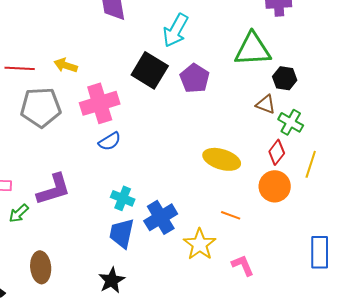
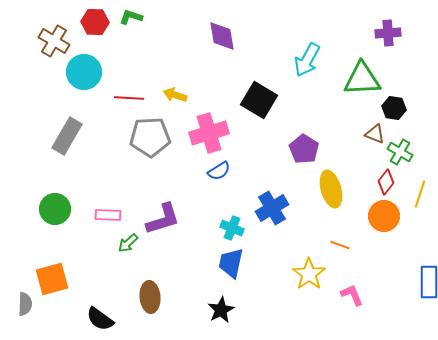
cyan arrow: (176, 30) -> (307, 60), moved
purple pentagon: (195, 78) -> (304, 149), moved
yellow ellipse: (222, 159) -> (331, 189), turned 57
blue cross: (161, 217) -> (272, 208), moved

